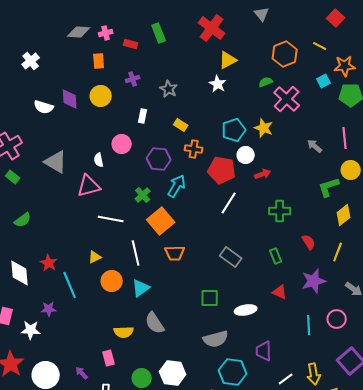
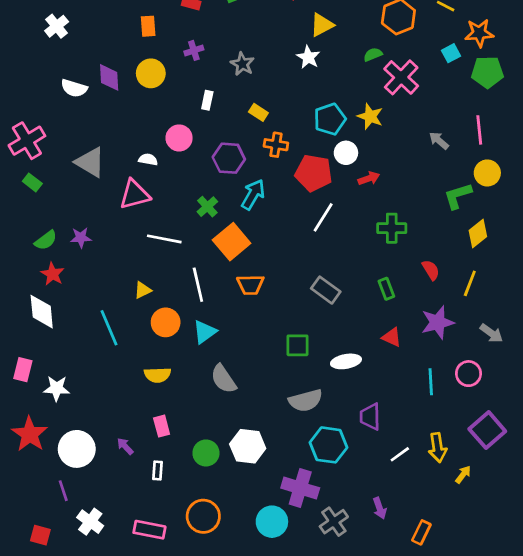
white semicircle: (99, 160) -> (148, 160), turned 112
red star: (49, 263) -> (53, 274), moved
purple star: (49, 309) -> (81, 238), moved
yellow semicircle: (124, 332) -> (158, 375), moved

